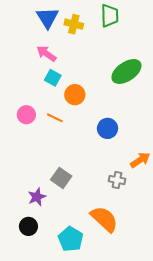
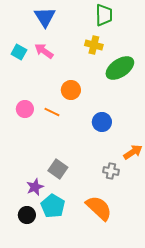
yellow cross: (74, 24) -> (94, 45), moved
cyan square: (53, 78) -> (19, 52), moved
cyan pentagon: (71, 239) -> (53, 206), moved

